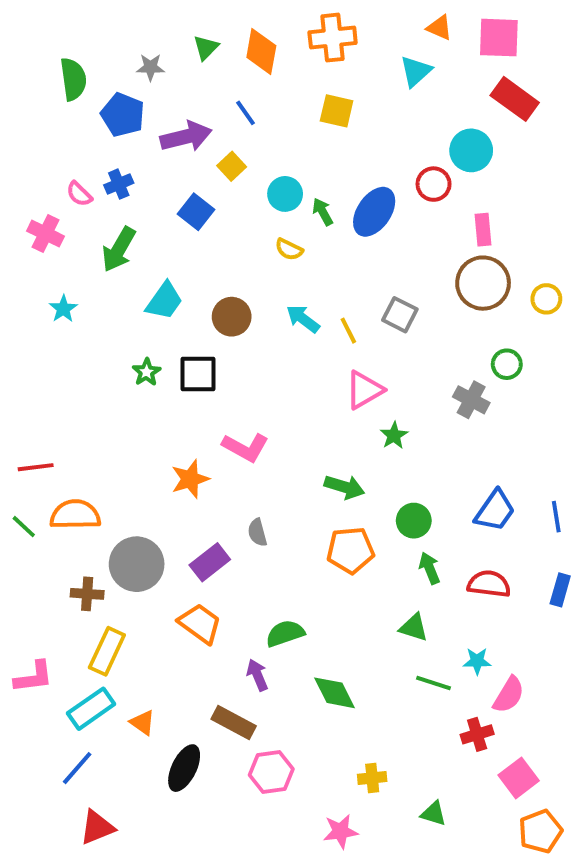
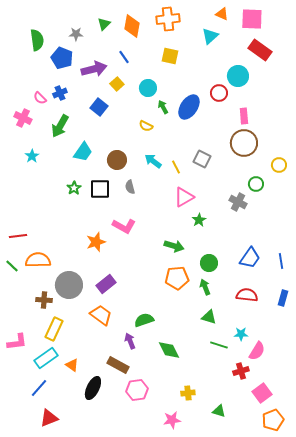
cyan circle: (285, 194) -> (148, 88), moved
yellow circle: (546, 299) -> (279, 165), moved
gray semicircle: (257, 532) -> (130, 187), moved
green arrow: (430, 568) -> (205, 287), moved

